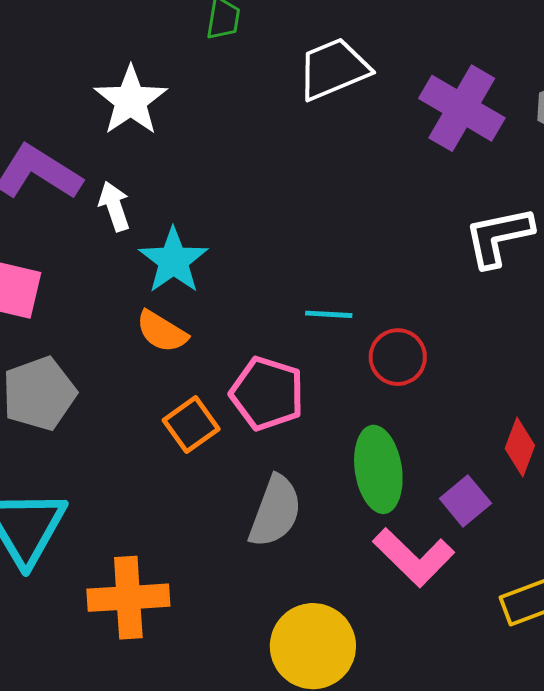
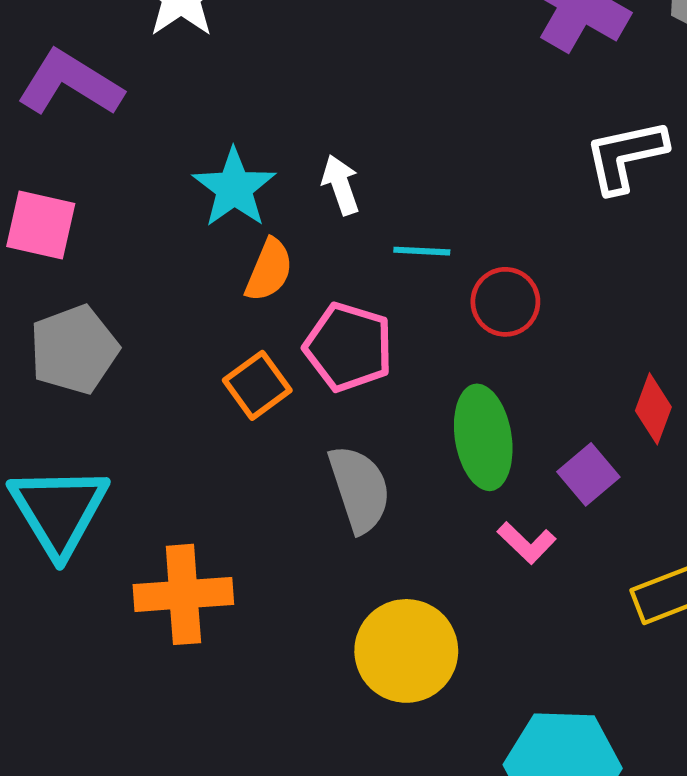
white arrow: (114, 206) -> (341, 185), moved
orange semicircle: (162, 332) -> (269, 270), moved, turned -98
gray semicircle: (275, 511) -> (359, 489), turned -38
pink L-shape: (414, 557) -> (527, 543), size x0.6

